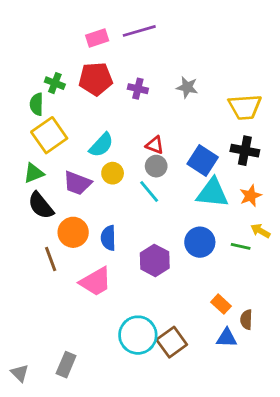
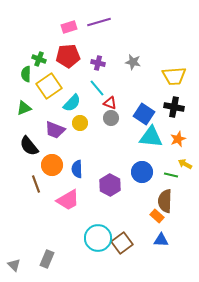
yellow square: (49, 135) -> (49, 86), moved
green triangle: (34, 173) -> (24, 108), moved
cyan line: (149, 191) -> (97, 88), moved
brown semicircle: (246, 320) -> (165, 201), moved, size x1.6

